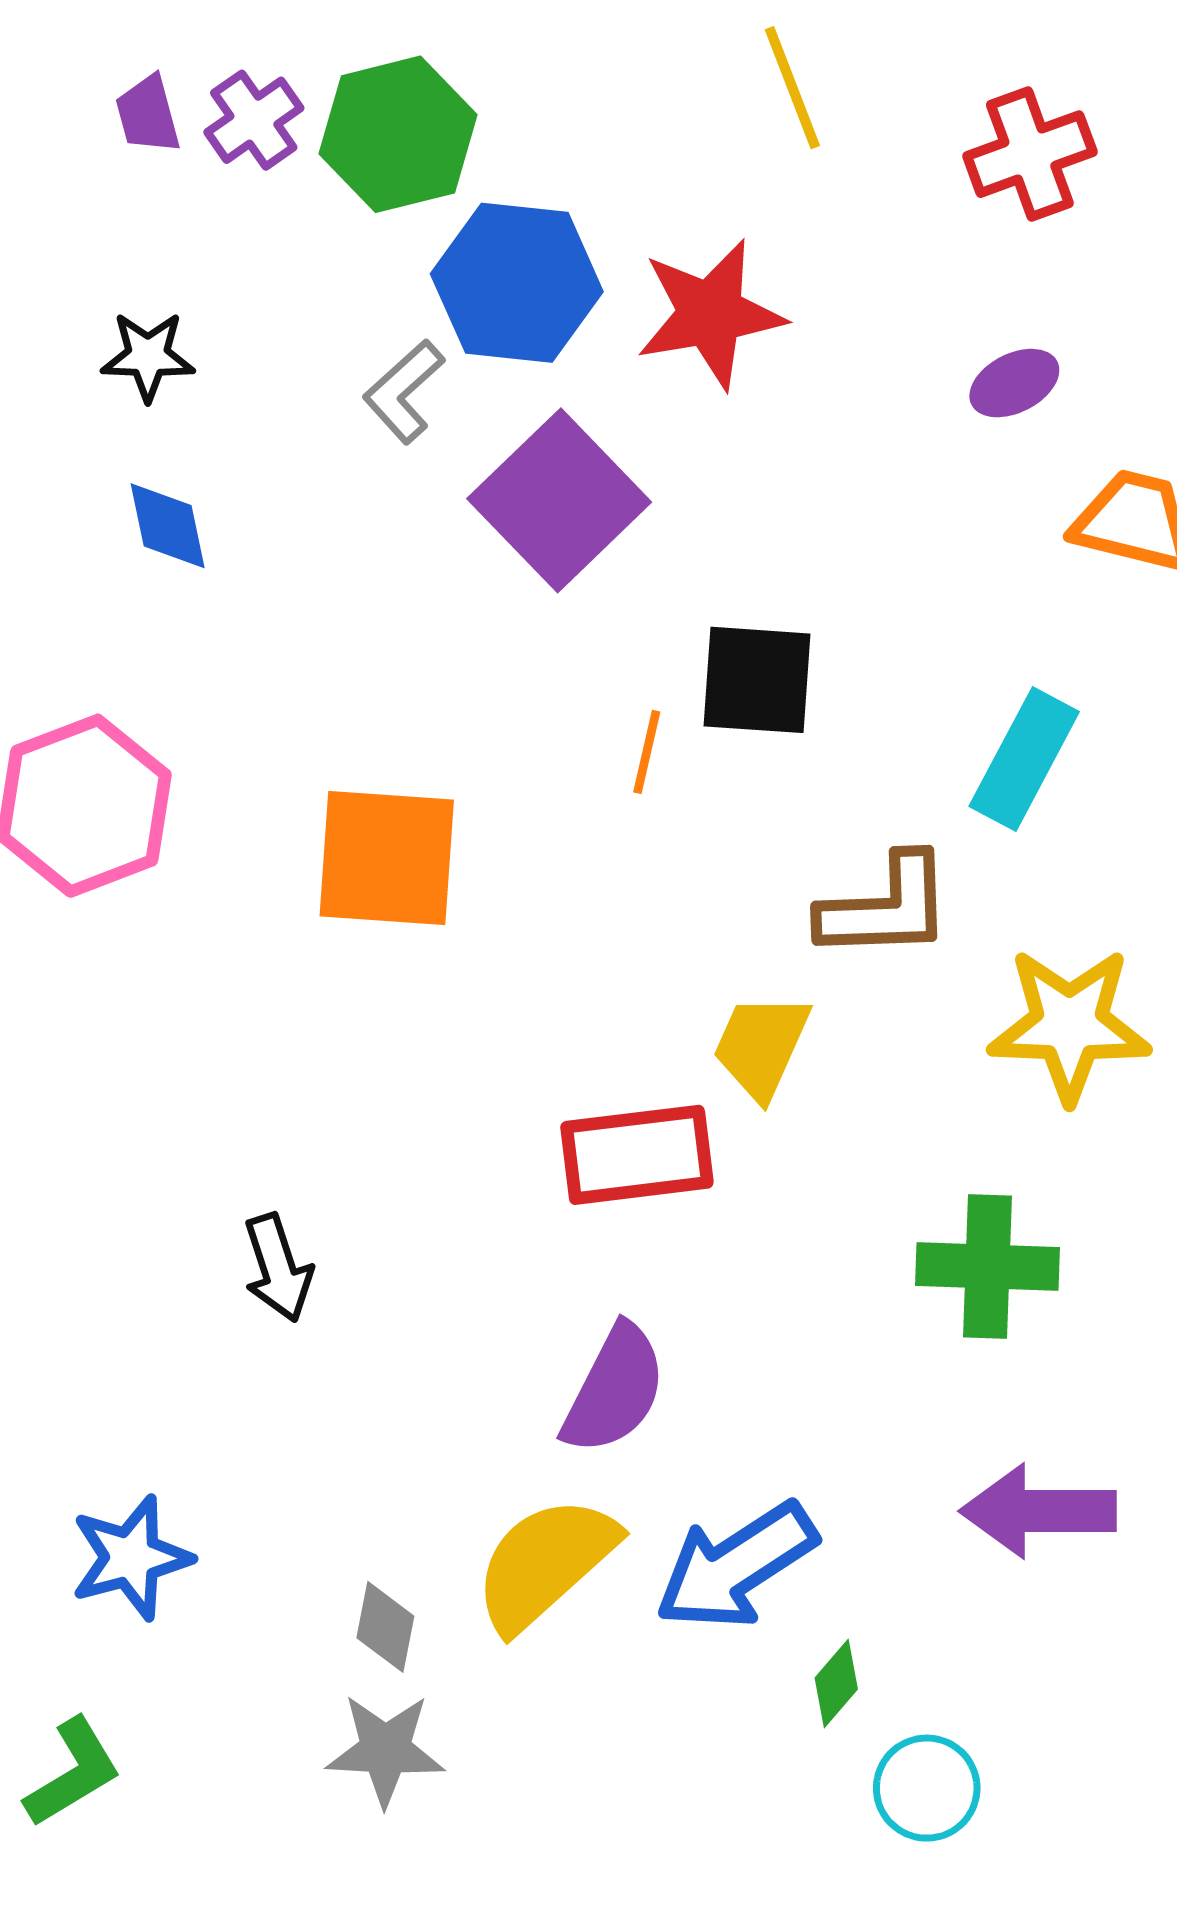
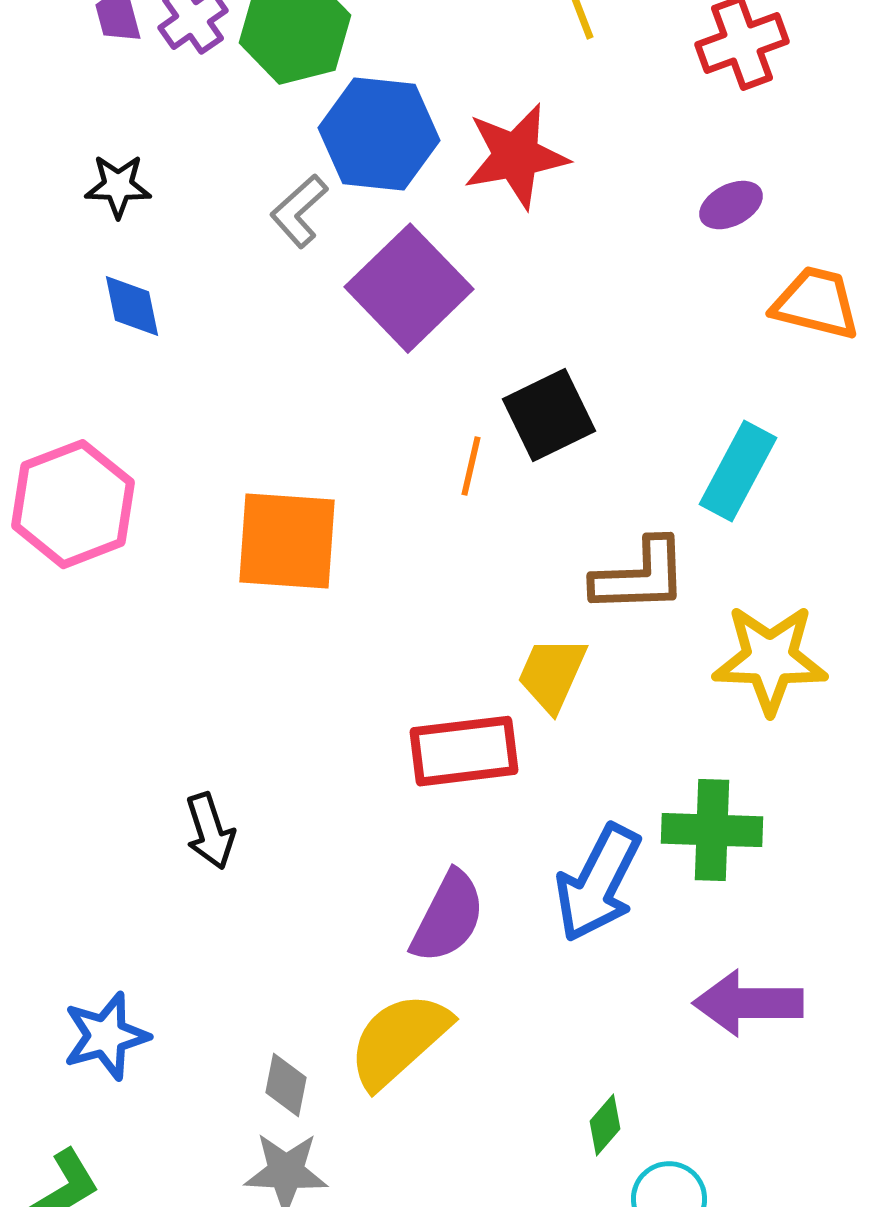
black square: (757, 680) -> (549, 415), turned -30
blue arrow: (736, 1566) -> (598, 883), moved, turned -30

